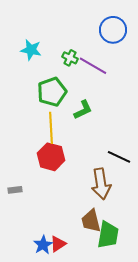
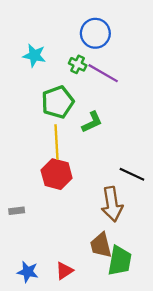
blue circle: (113, 30) -> (95, 33), moved
blue star: (43, 245) -> (28, 272), moved, turned -30

